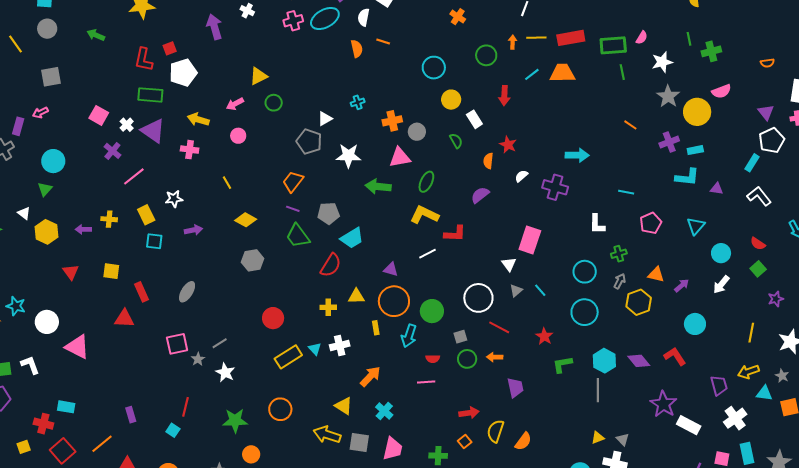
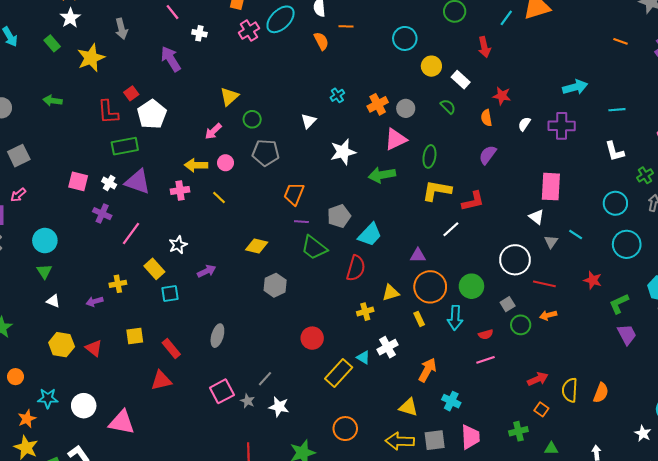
yellow arrow: (198, 119) -> (196, 165), moved
gray pentagon: (309, 142) -> (266, 153), moved
yellow line: (227, 183) -> (219, 197), moved
cyan line: (626, 192) -> (617, 110), moved
white triangle: (24, 213) -> (53, 301), moved
yellow hexagon: (46, 232) -> (62, 345), moved
purple trapezoid: (515, 388) -> (627, 335), moved

